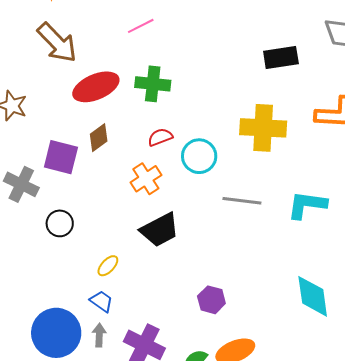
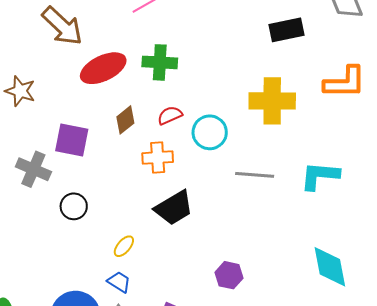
brown diamond: (99, 138) -> (125, 120), moved
orange cross: (146, 179) -> (158, 158), turned 32

